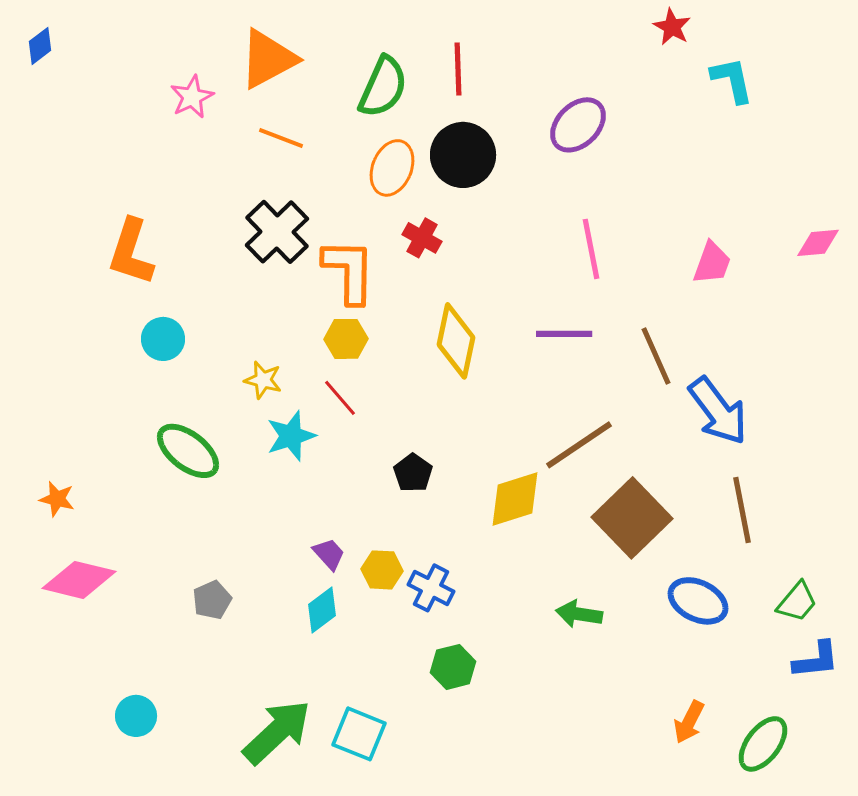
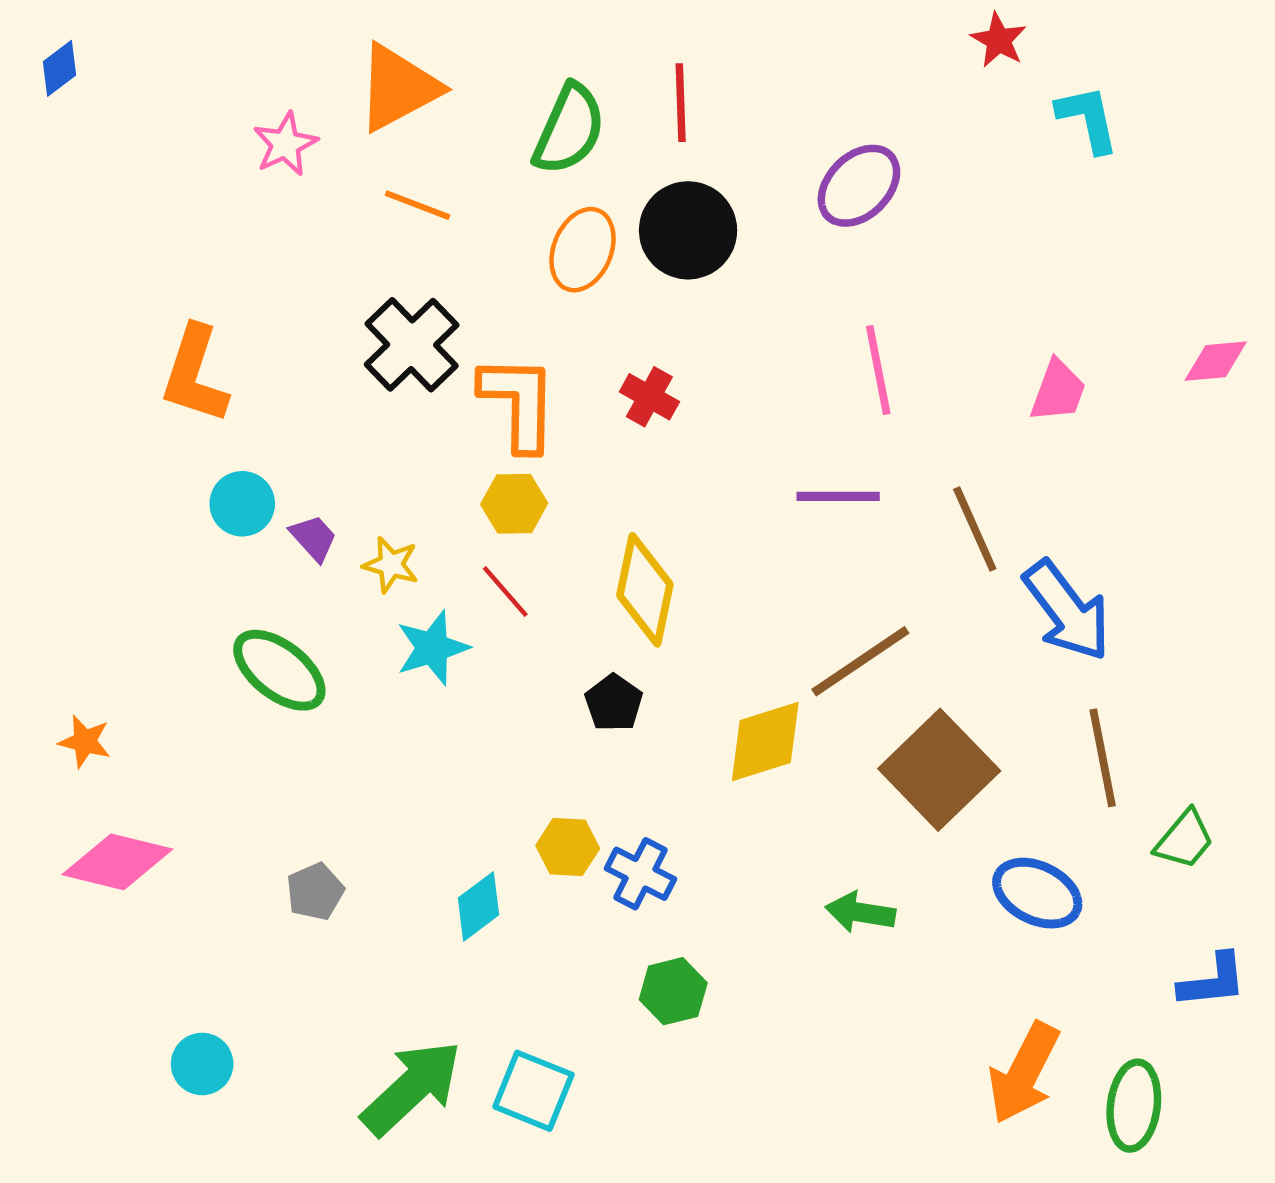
red cross: (422, 238) -> (649, 397), moved
yellow diamond: (456, 341) -> (645, 590), moved
purple trapezoid: (329, 554) -> (314, 538), moved
green trapezoid: (797, 602) -> (1184, 840), moved
orange arrow: (689, 722) -> (1024, 1073), size x1.6
green ellipse: (763, 744) -> (1134, 1106), turned -30

